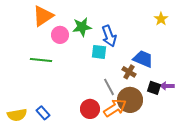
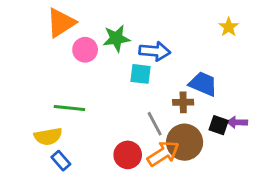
blue arrow: (109, 36) -> (155, 51), turned -65
green line: (41, 60) -> (69, 108), moved
brown cross: (129, 72) -> (183, 102), turned -32
yellow semicircle: (17, 115) -> (48, 136), moved

